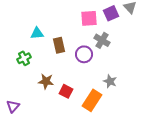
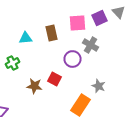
brown rectangle: (59, 45) -> (52, 33), moved
red square: (66, 91) -> (55, 79), moved

